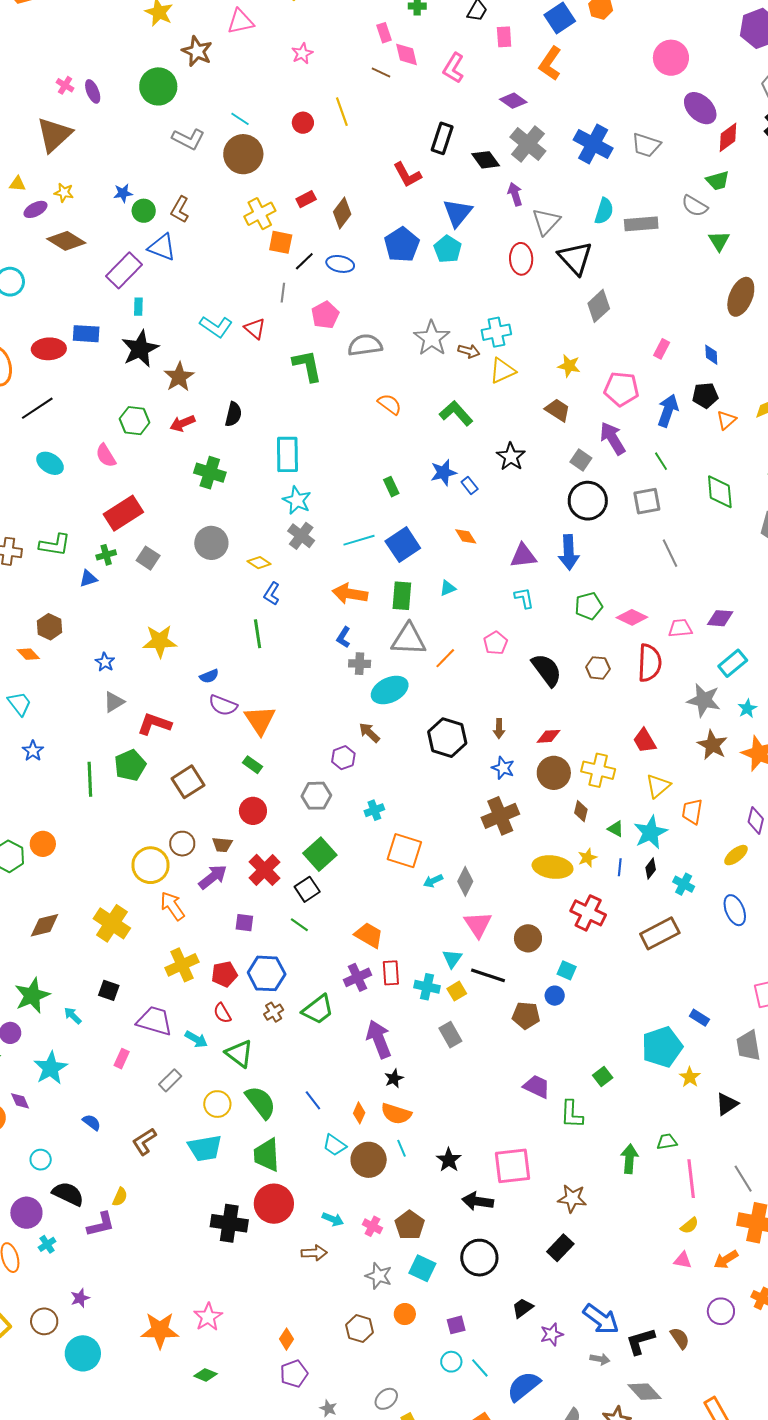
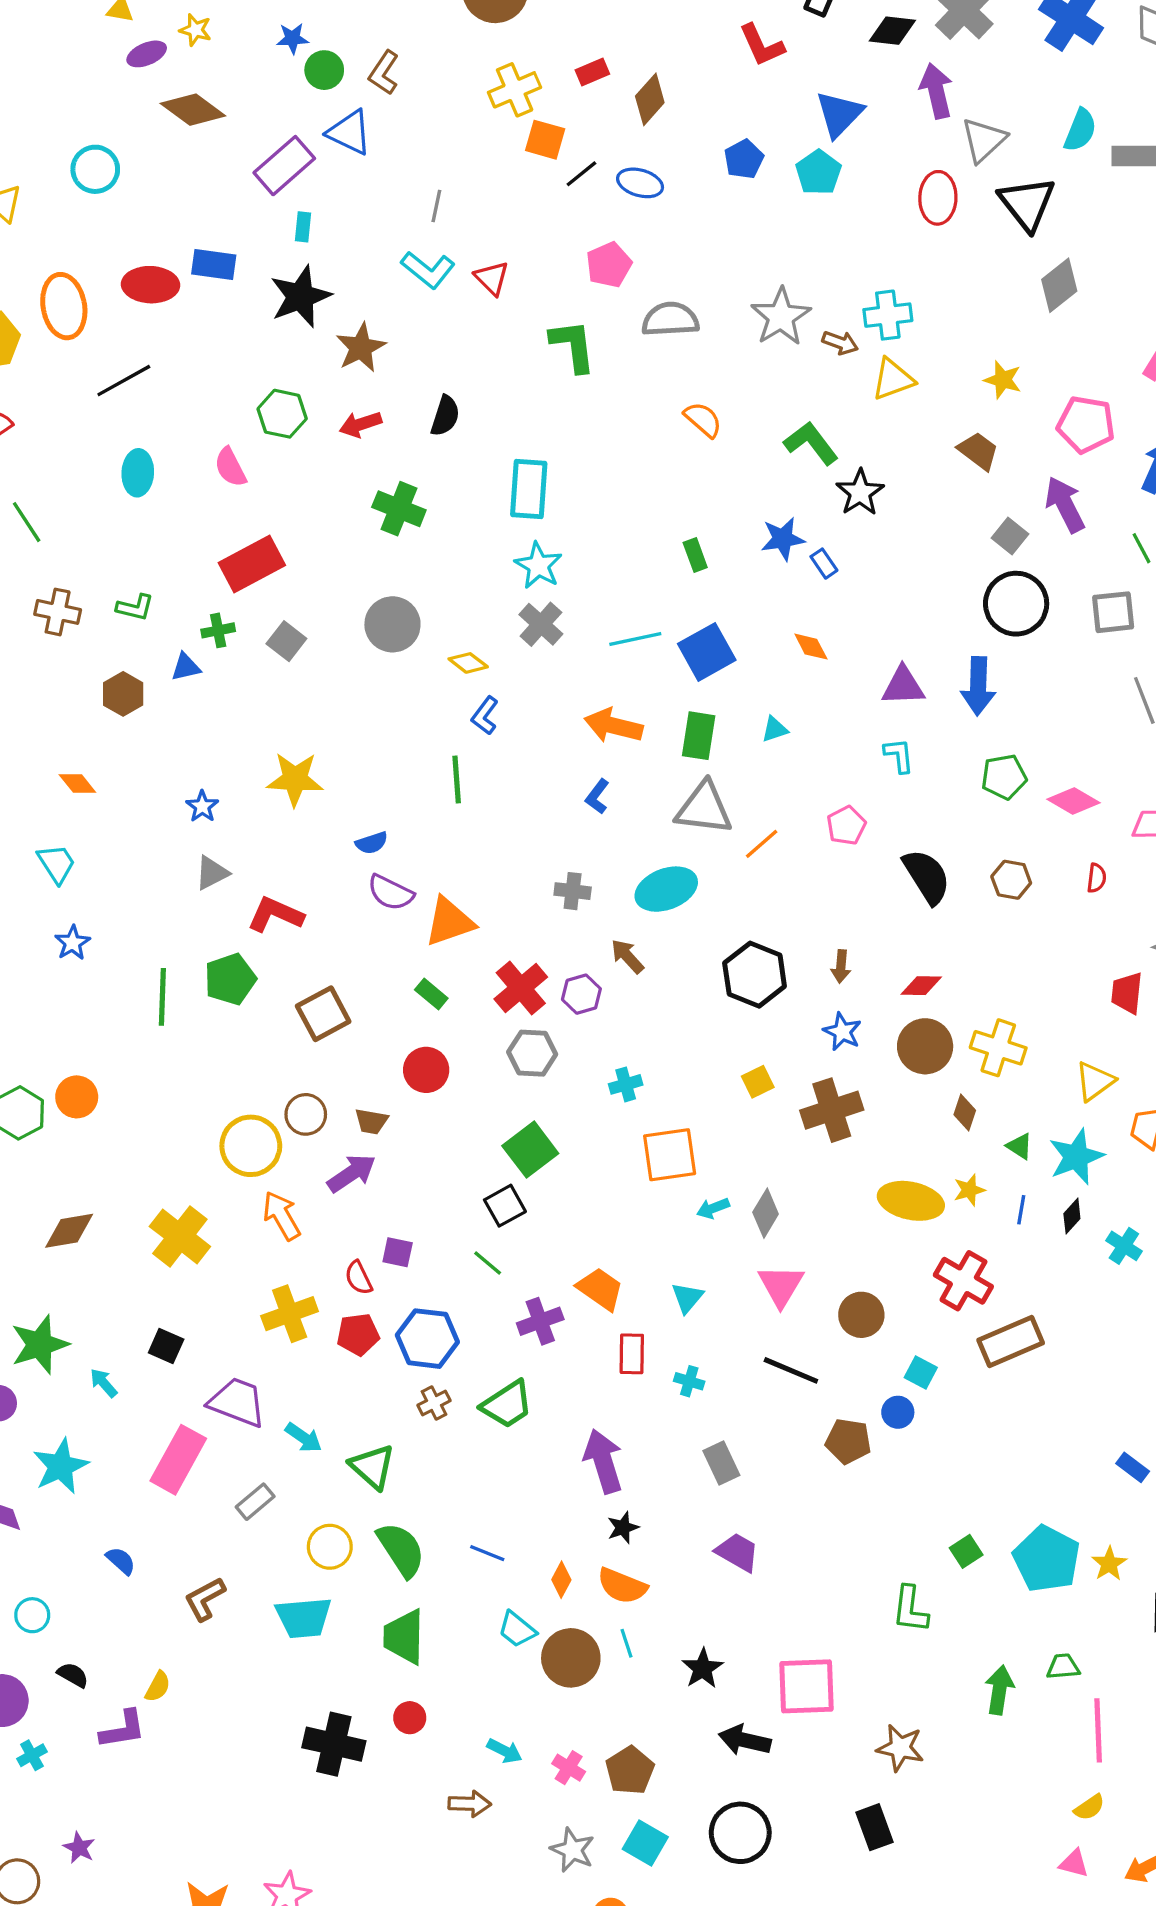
black diamond: (486, 160) -> (892, 31), turned -52
purple arrow: (515, 194) -> (936, 91), size x1.4
blue pentagon: (402, 245) -> (744, 159), size x0.7
gray line: (283, 293) -> (436, 206), moved
black star: (511, 457) -> (860, 492), moved
cyan ellipse: (50, 463) -> (138, 473), turned 56
green L-shape: (55, 545) -> (135, 607), size x0.7
brown hexagon: (49, 627) -> (123, 694), moved
red semicircle: (649, 663) -> (1097, 878), size x0.5
gray cross: (360, 664) -> (573, 891), moved
orange triangle: (260, 720) -> (449, 922), turned 40
red trapezoid: (645, 741) -> (1127, 993), moved, turned 32
orange square: (404, 851) -> (670, 1155), turned -30
red cross: (264, 870) -> (521, 988), moved
brown rectangle: (660, 933) -> (1011, 1342), moved
cyan triangle: (452, 959) -> (687, 1298), moved
purple cross: (357, 977) -> (540, 1321), moved
cyan cross: (427, 987) -> (689, 1381), size x0.7
yellow square: (457, 991) -> (758, 1082), moved
red semicircle: (222, 1013) -> (359, 1278), moved
cyan pentagon: (662, 1047) -> (1047, 1559), moved, turned -30
pink rectangle: (122, 1059) -> (178, 1460), size x2.0
purple trapezoid: (537, 1086) -> (737, 1552), moved
blue line: (313, 1100) -> (487, 1553), turned -35
black semicircle: (68, 1194) -> (73, 1675), size x0.6
red circle: (274, 1204) -> (410, 1718), size x0.5
black rectangle: (560, 1248) -> (875, 1827), turned -68
purple star: (80, 1298) -> (79, 1848), turned -30

